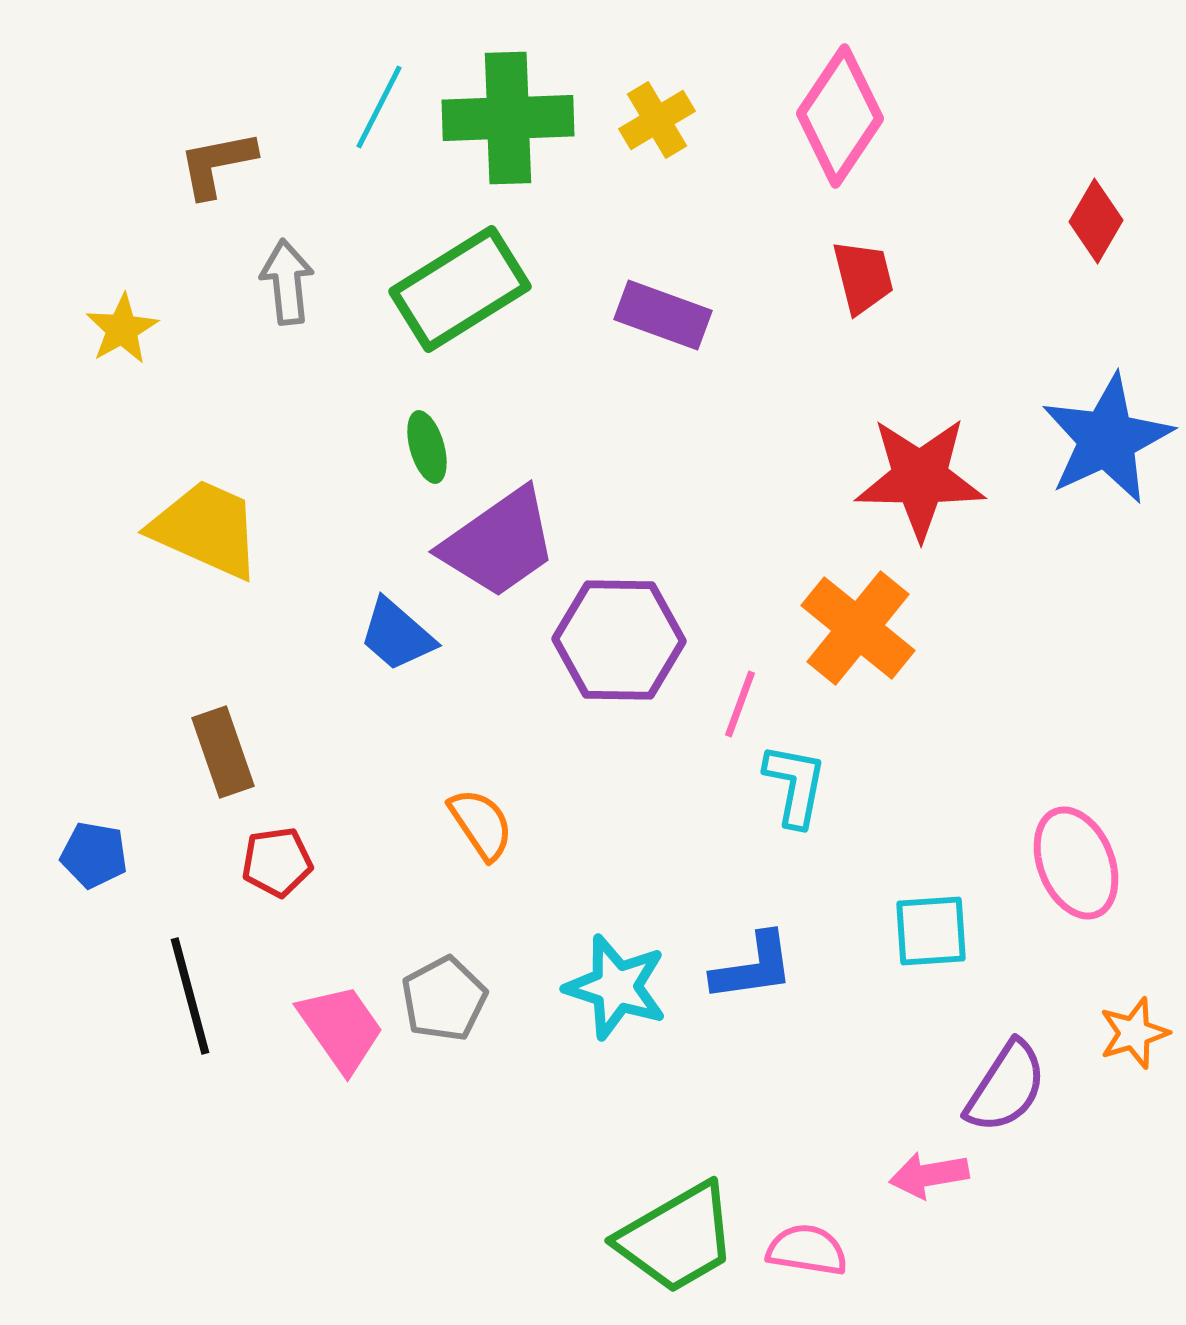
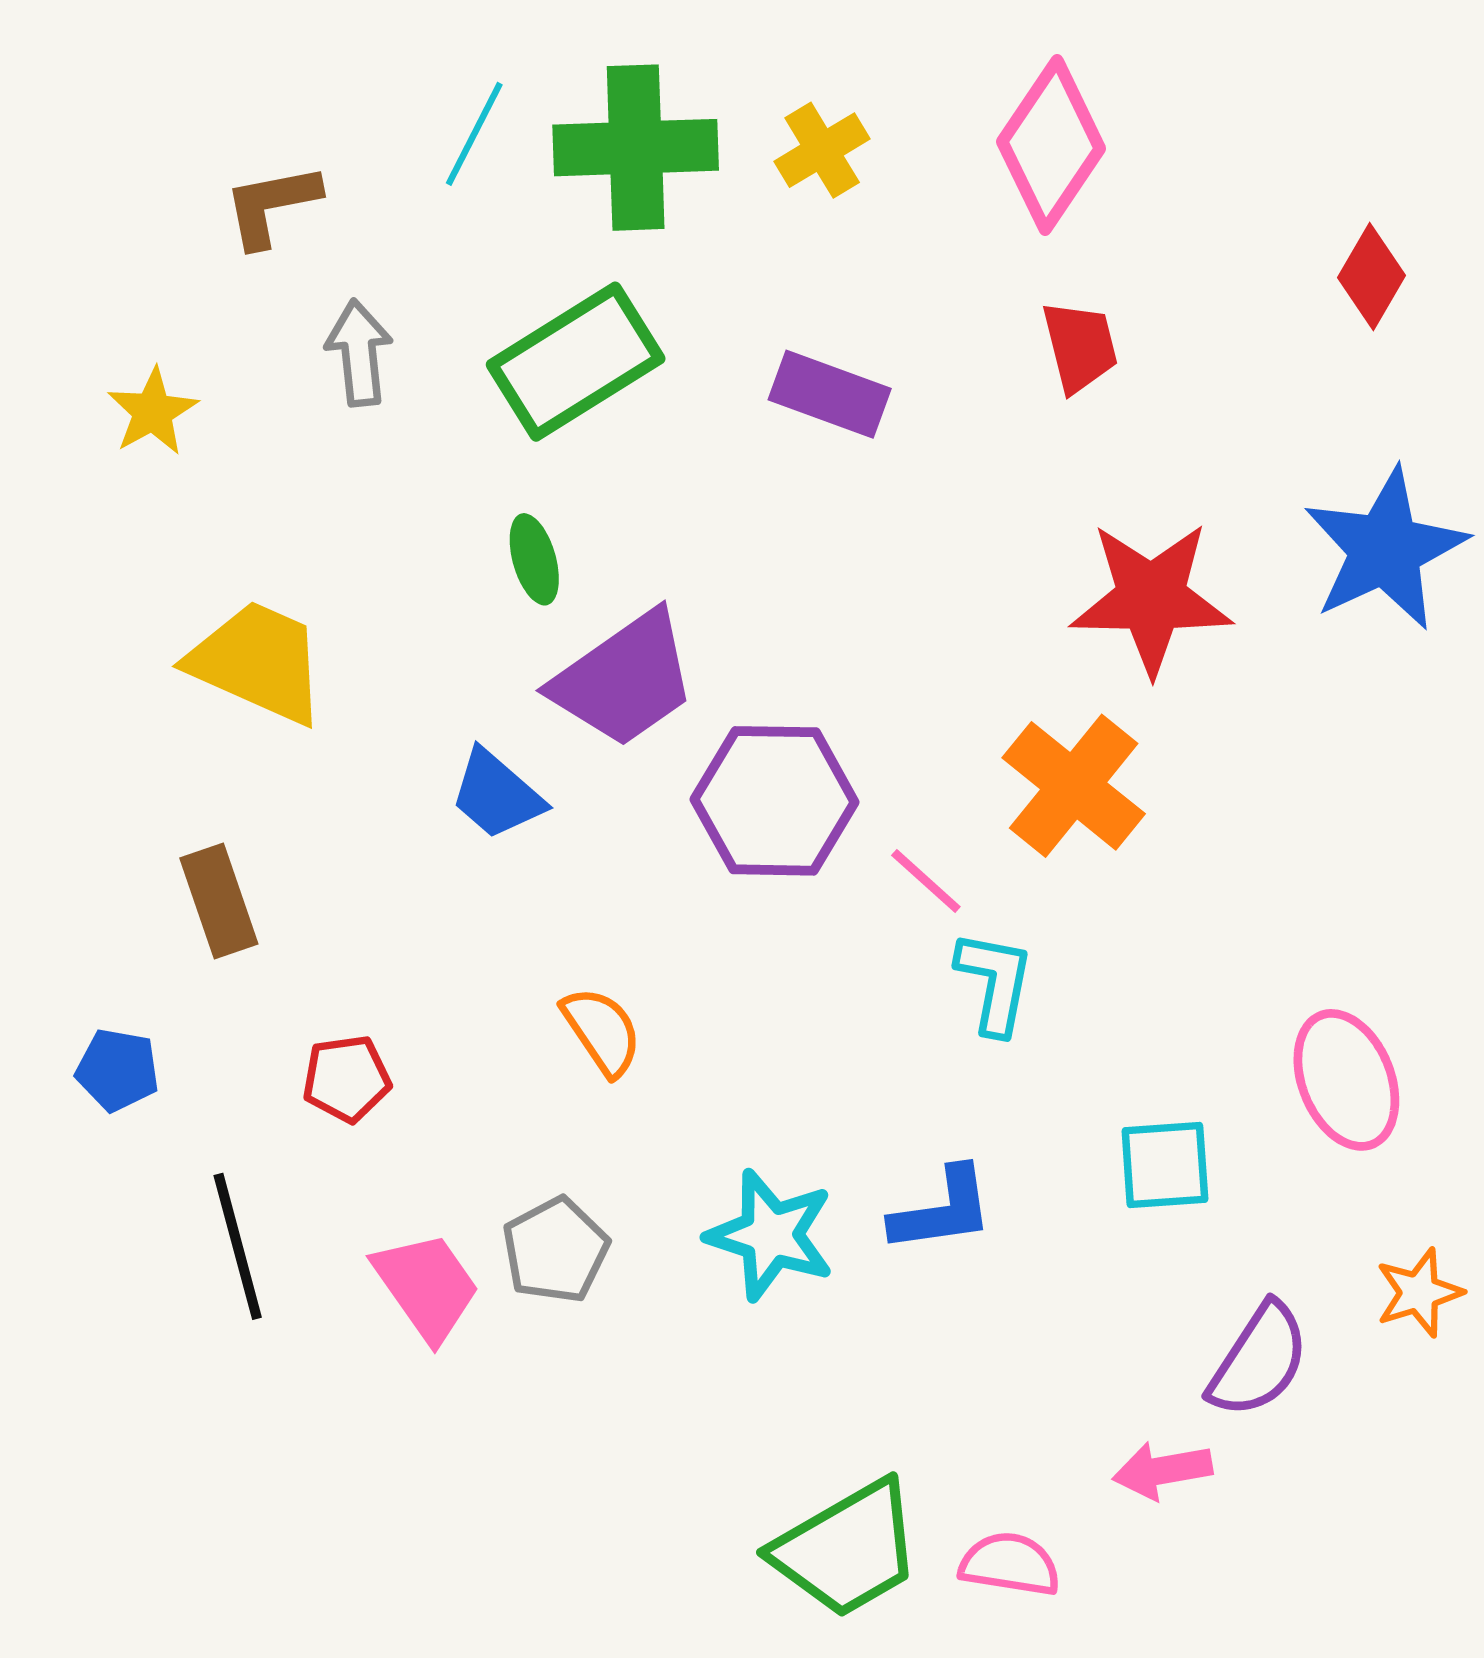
pink line: (740, 704) -> (926, 881), turned -68
brown rectangle: (223, 752) -> (219, 901), moved

